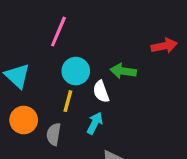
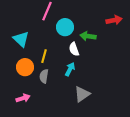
cyan circle: (76, 71) -> (65, 27), moved
yellow line: (68, 101) -> (44, 56), moved

